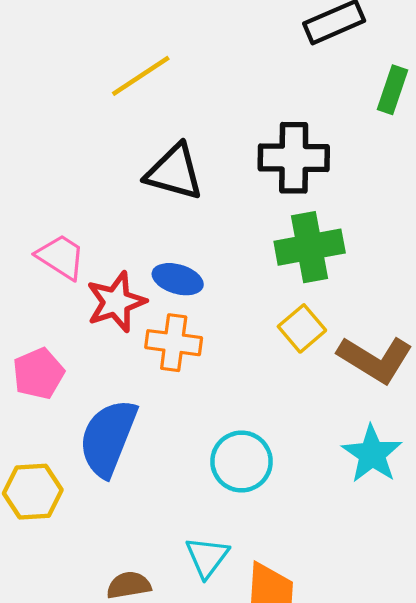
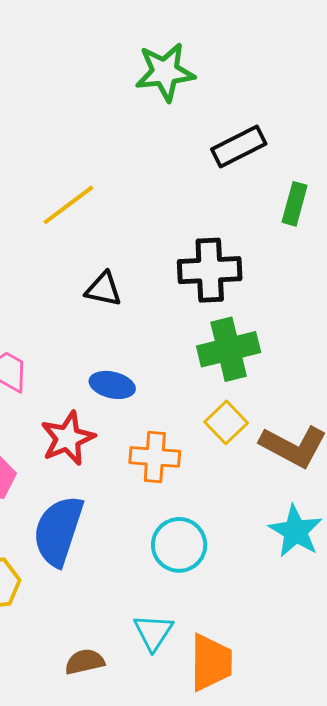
black triangle: (174, 172) -> (104, 289), size x0.7
red star: (116, 302) -> (68, 438), moved
orange cross: (174, 343) -> (155, 457), moved

